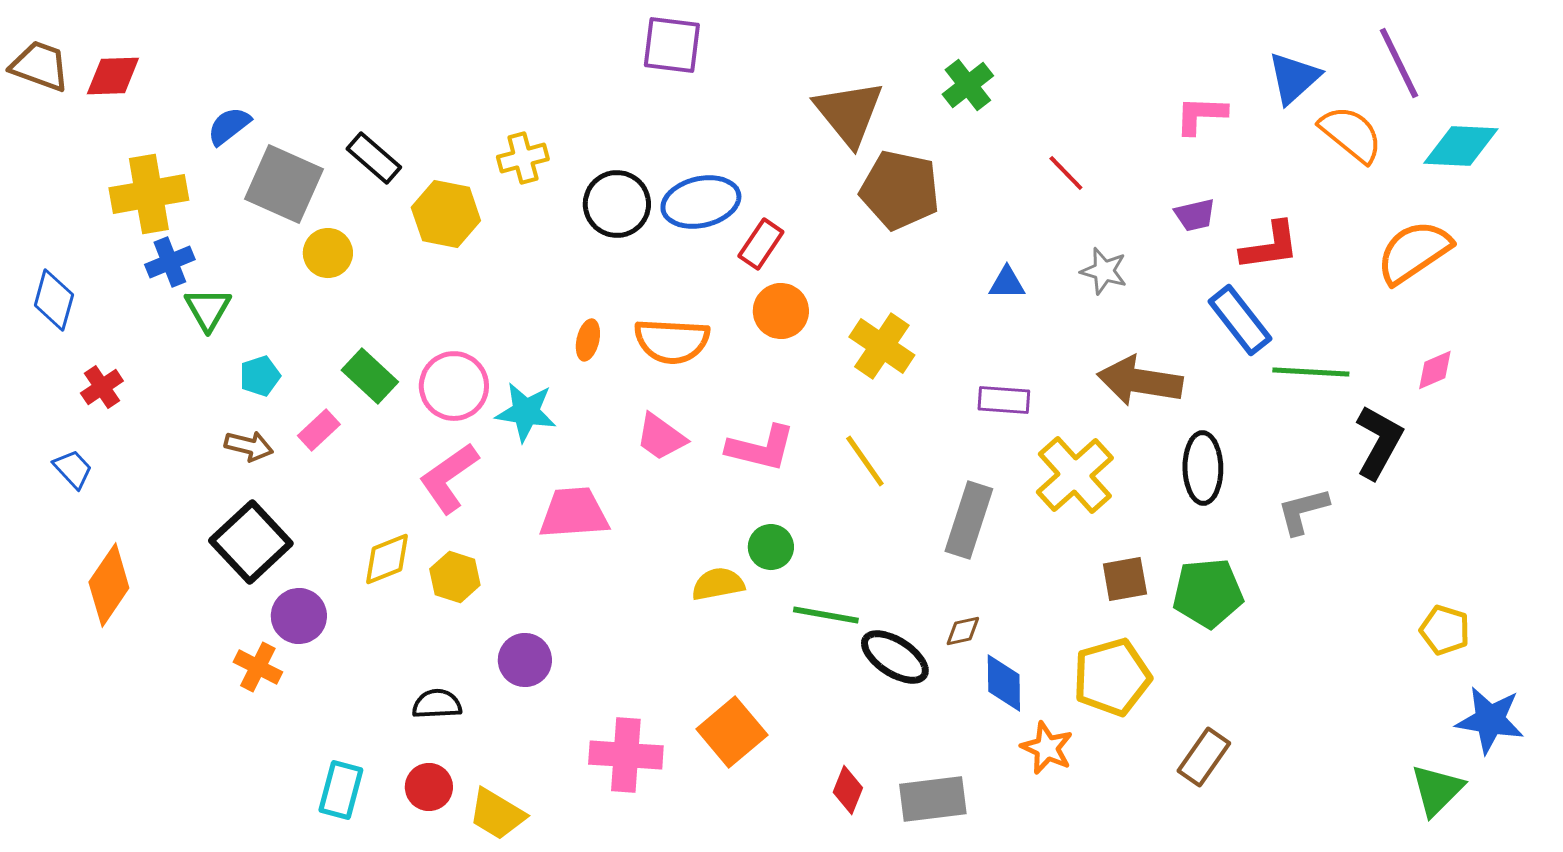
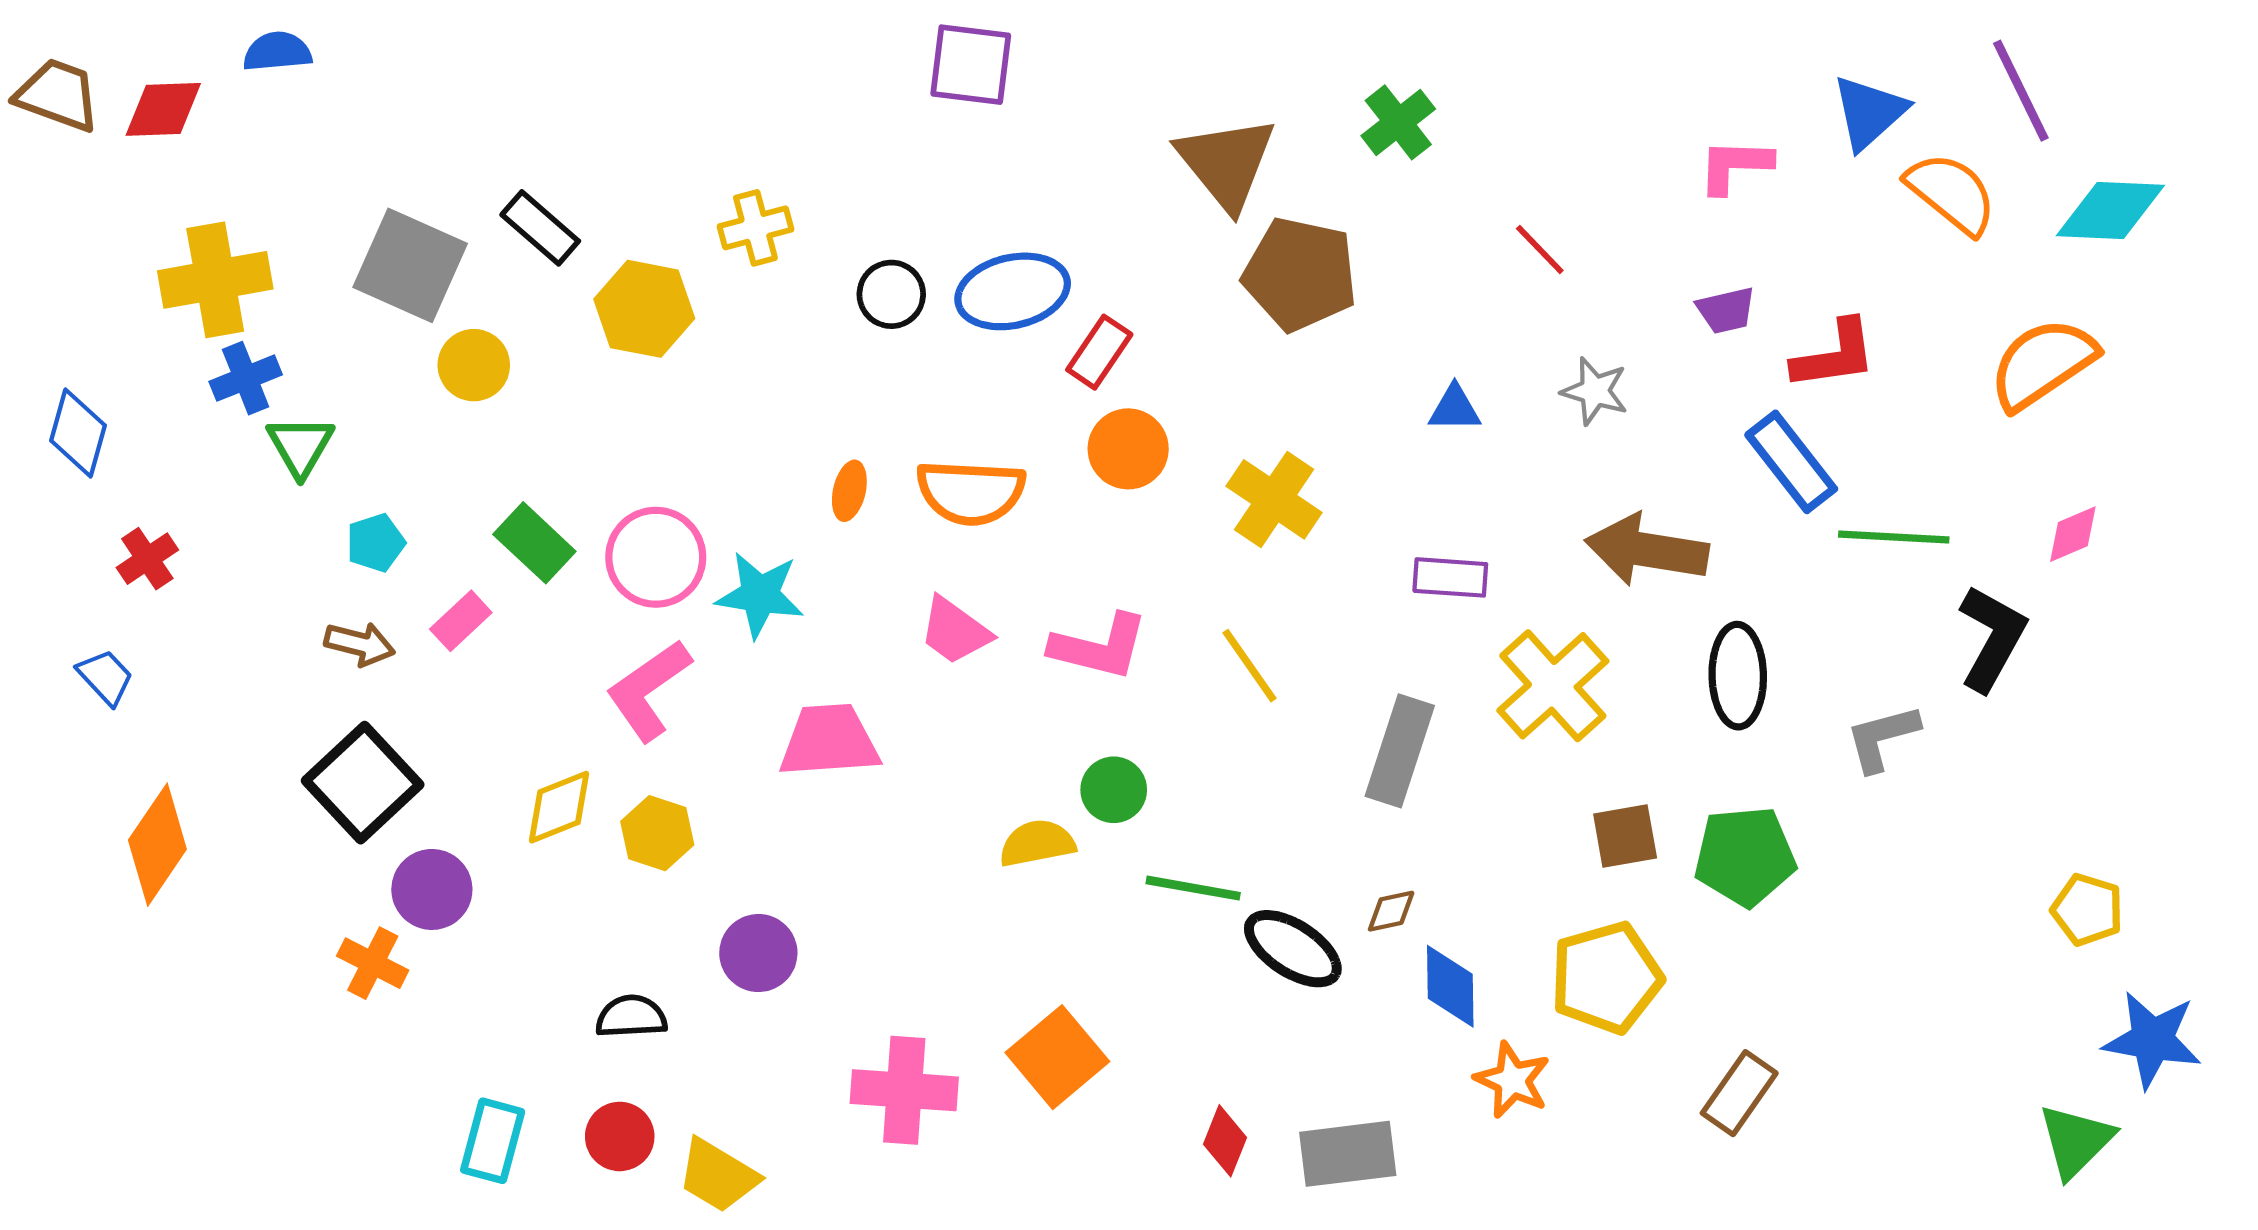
blue semicircle: (229, 126) -> (277, 52), moved, turned 33
black circle: (617, 204) -> (891, 294), size x0.7

